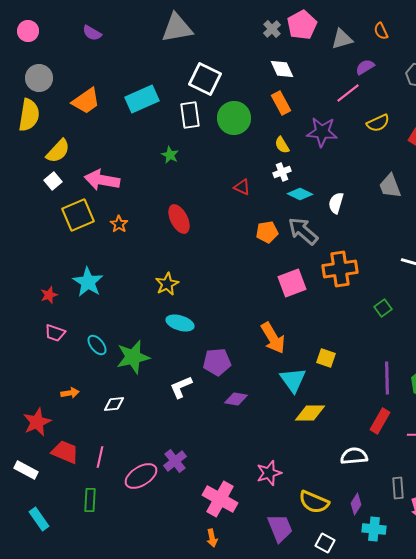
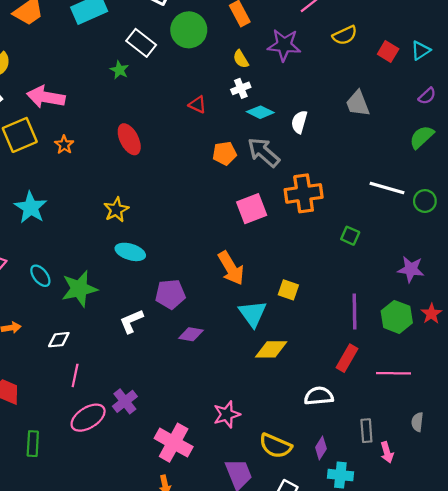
white rectangle: (190, 115) -> (141, 43), moved, turned -44
green square: (383, 308) -> (350, 236), turned -30
pink line: (100, 457) -> (75, 375), moved

